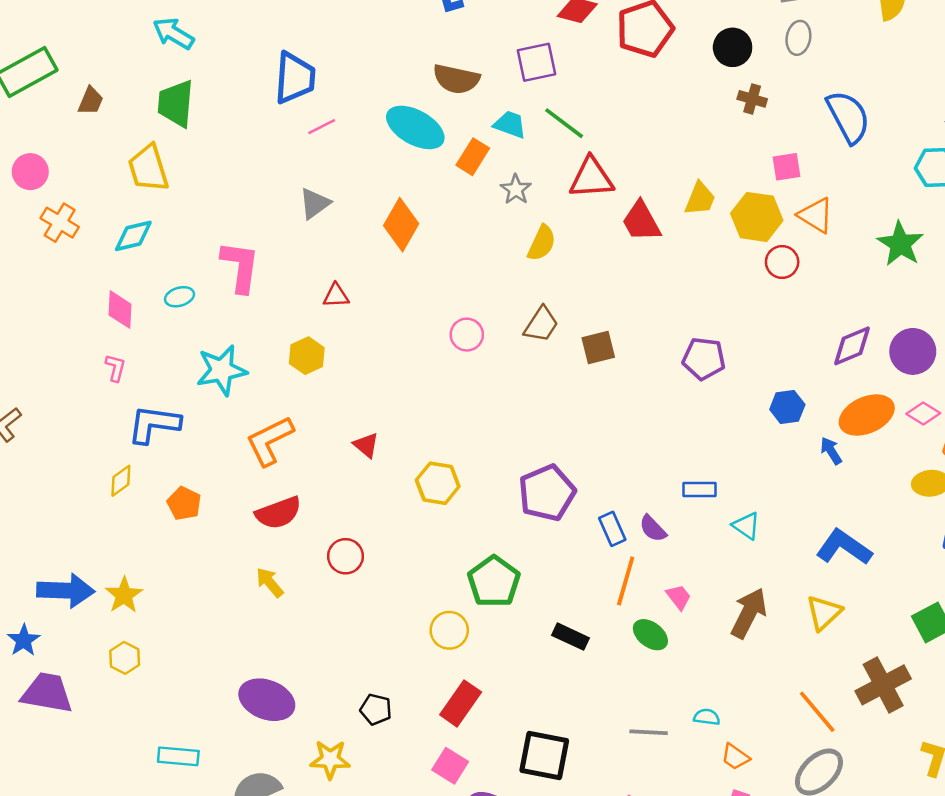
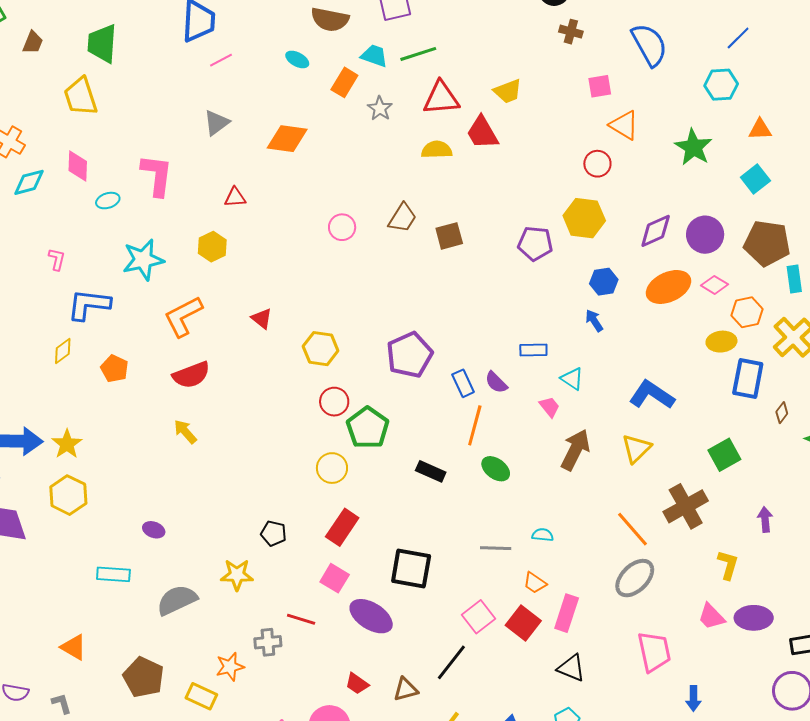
green line: (564, 123) -> (418, 54), turned -54
cyan ellipse: (415, 127) -> (297, 59), size x0.5
yellow trapezoid: (700, 199) -> (508, 91), moved, turned 48
yellow hexagon: (757, 217) -> (584, 218), moved
orange diamond: (401, 225) -> (287, 139), turned 69
cyan diamond: (133, 236) -> (29, 182), moved
yellow semicircle: (542, 243) -> (437, 150), moved, turned -116
pink diamond: (120, 310) -> (78, 166), moved
blue arrow: (831, 451) -> (594, 321), moved
red circle: (345, 556) -> (334, 402), moved
pink trapezoid: (679, 597) -> (549, 407), moved
yellow hexagon: (125, 658) -> (68, 495), size x1.5
purple ellipse: (267, 700) -> (154, 530), moved, size x0.5
orange trapezoid: (735, 757) -> (535, 583), moved

